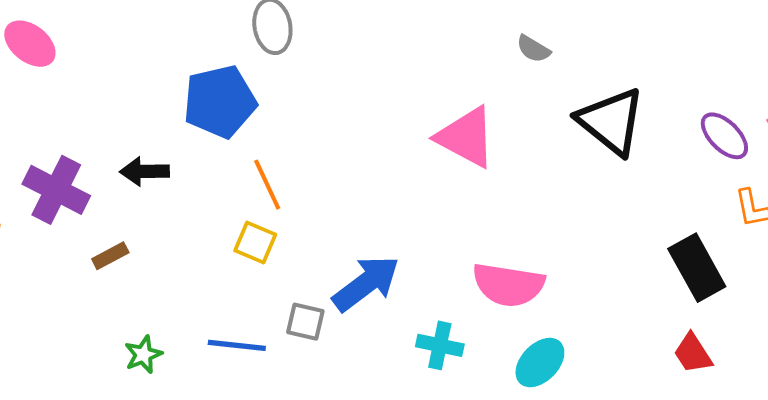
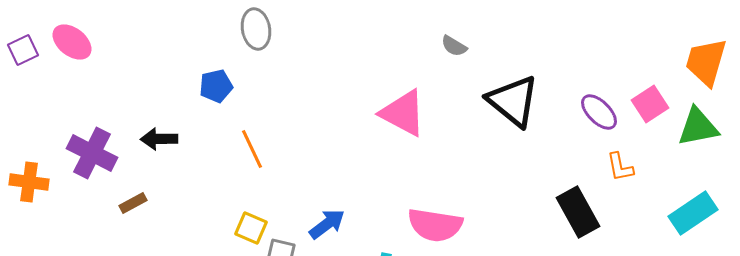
blue pentagon: (220, 102) -> (216, 86), size x0.6
yellow square: (255, 243) -> (251, 228), moved
blue arrow: (366, 283) -> (327, 224), size x0.7

